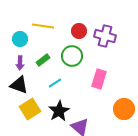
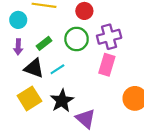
purple cross: (105, 36) -> (109, 37), moved, turned -30
black triangle: (19, 85) -> (34, 68), moved

